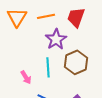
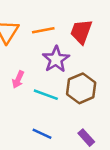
cyan line: (48, 67) -> (46, 95), turned -66
pink arrow: (26, 77) -> (18, 80), moved, turned 56

